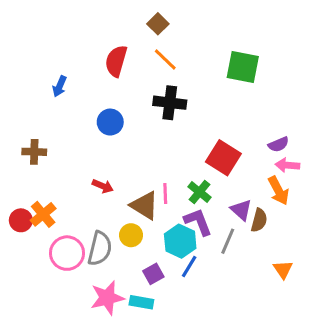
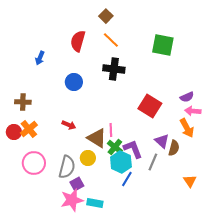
green cross: (200, 192) -> (115, 147), moved
orange cross: (43, 214) -> (29, 129), moved
red circle: (21, 220) -> (14, 132), moved
pink circle: (67, 253) -> (34, 163), moved
purple square: (153, 274) -> (77, 184), moved

